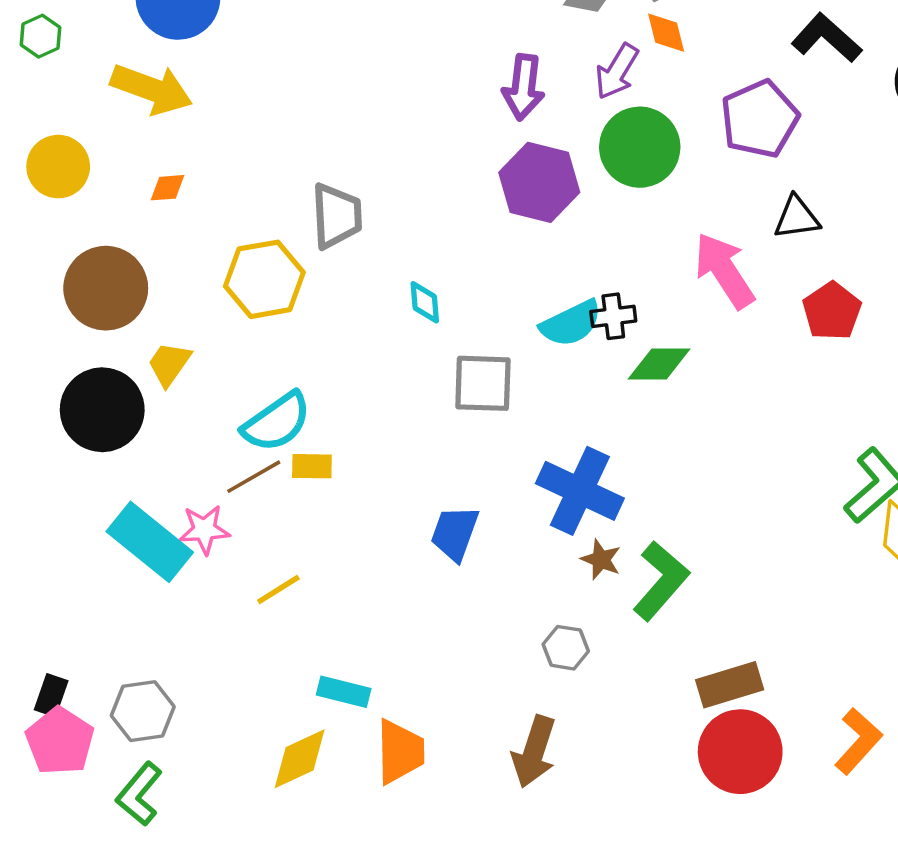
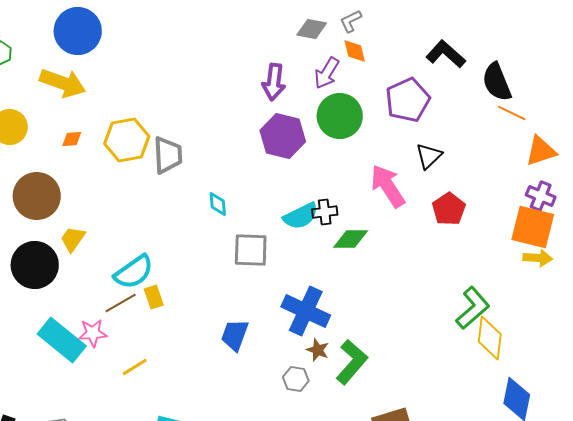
black triangle: (797, 218) -> (429, 156), turned -36
yellow hexagon: (264, 279) -> (127, 140), moved
yellow rectangle: (312, 466) -> (154, 297), turned 70
gray hexagon: (566, 648) -> (296, 379), moved

